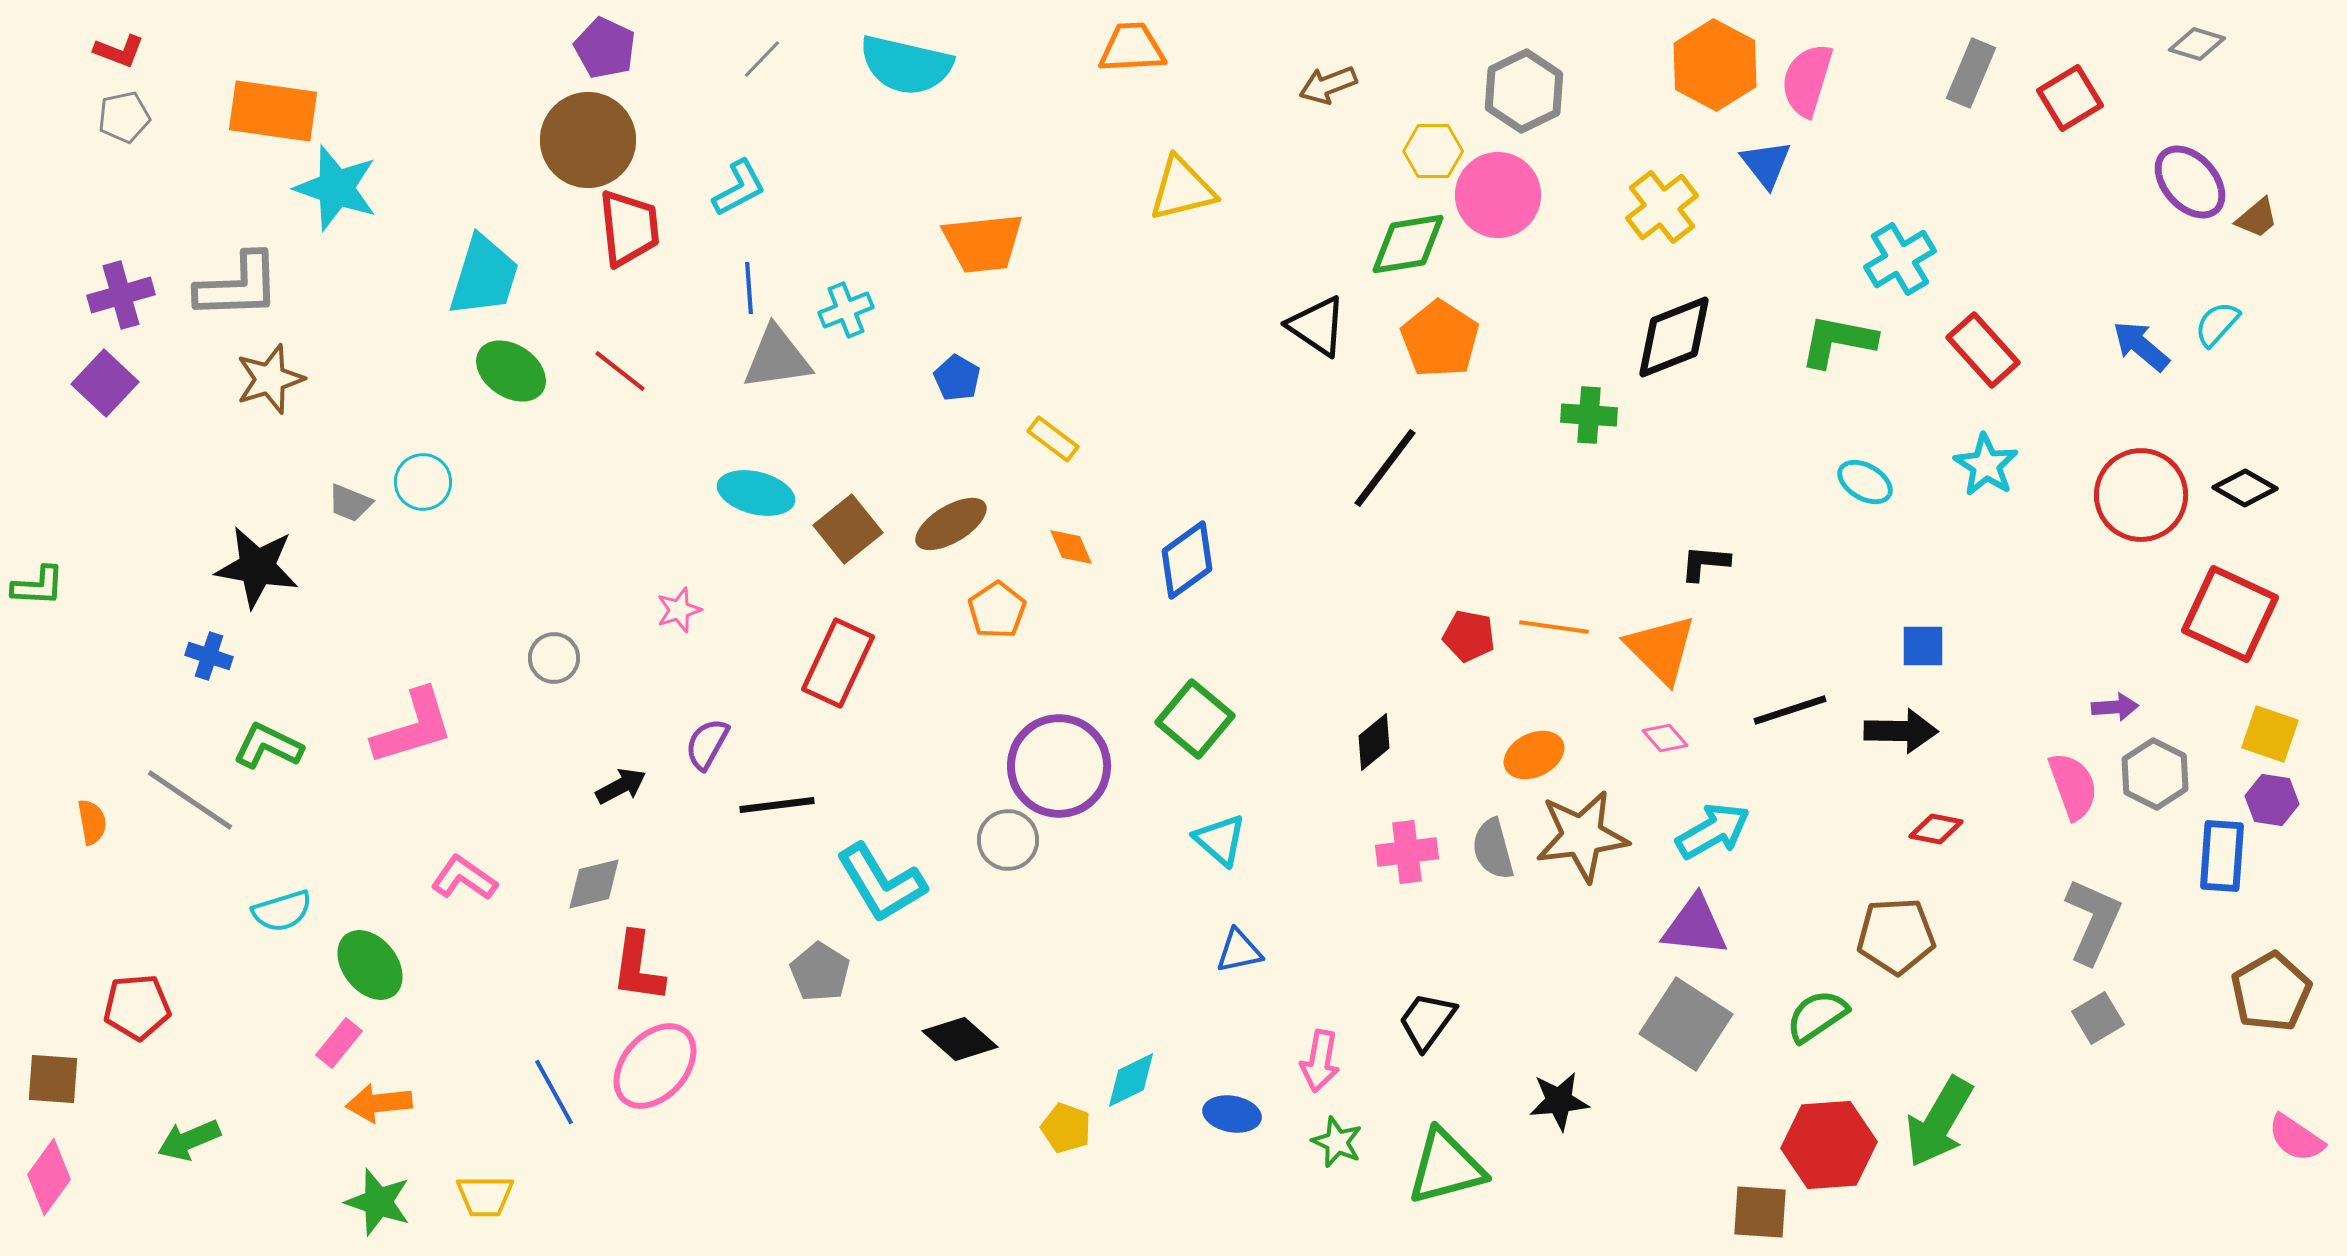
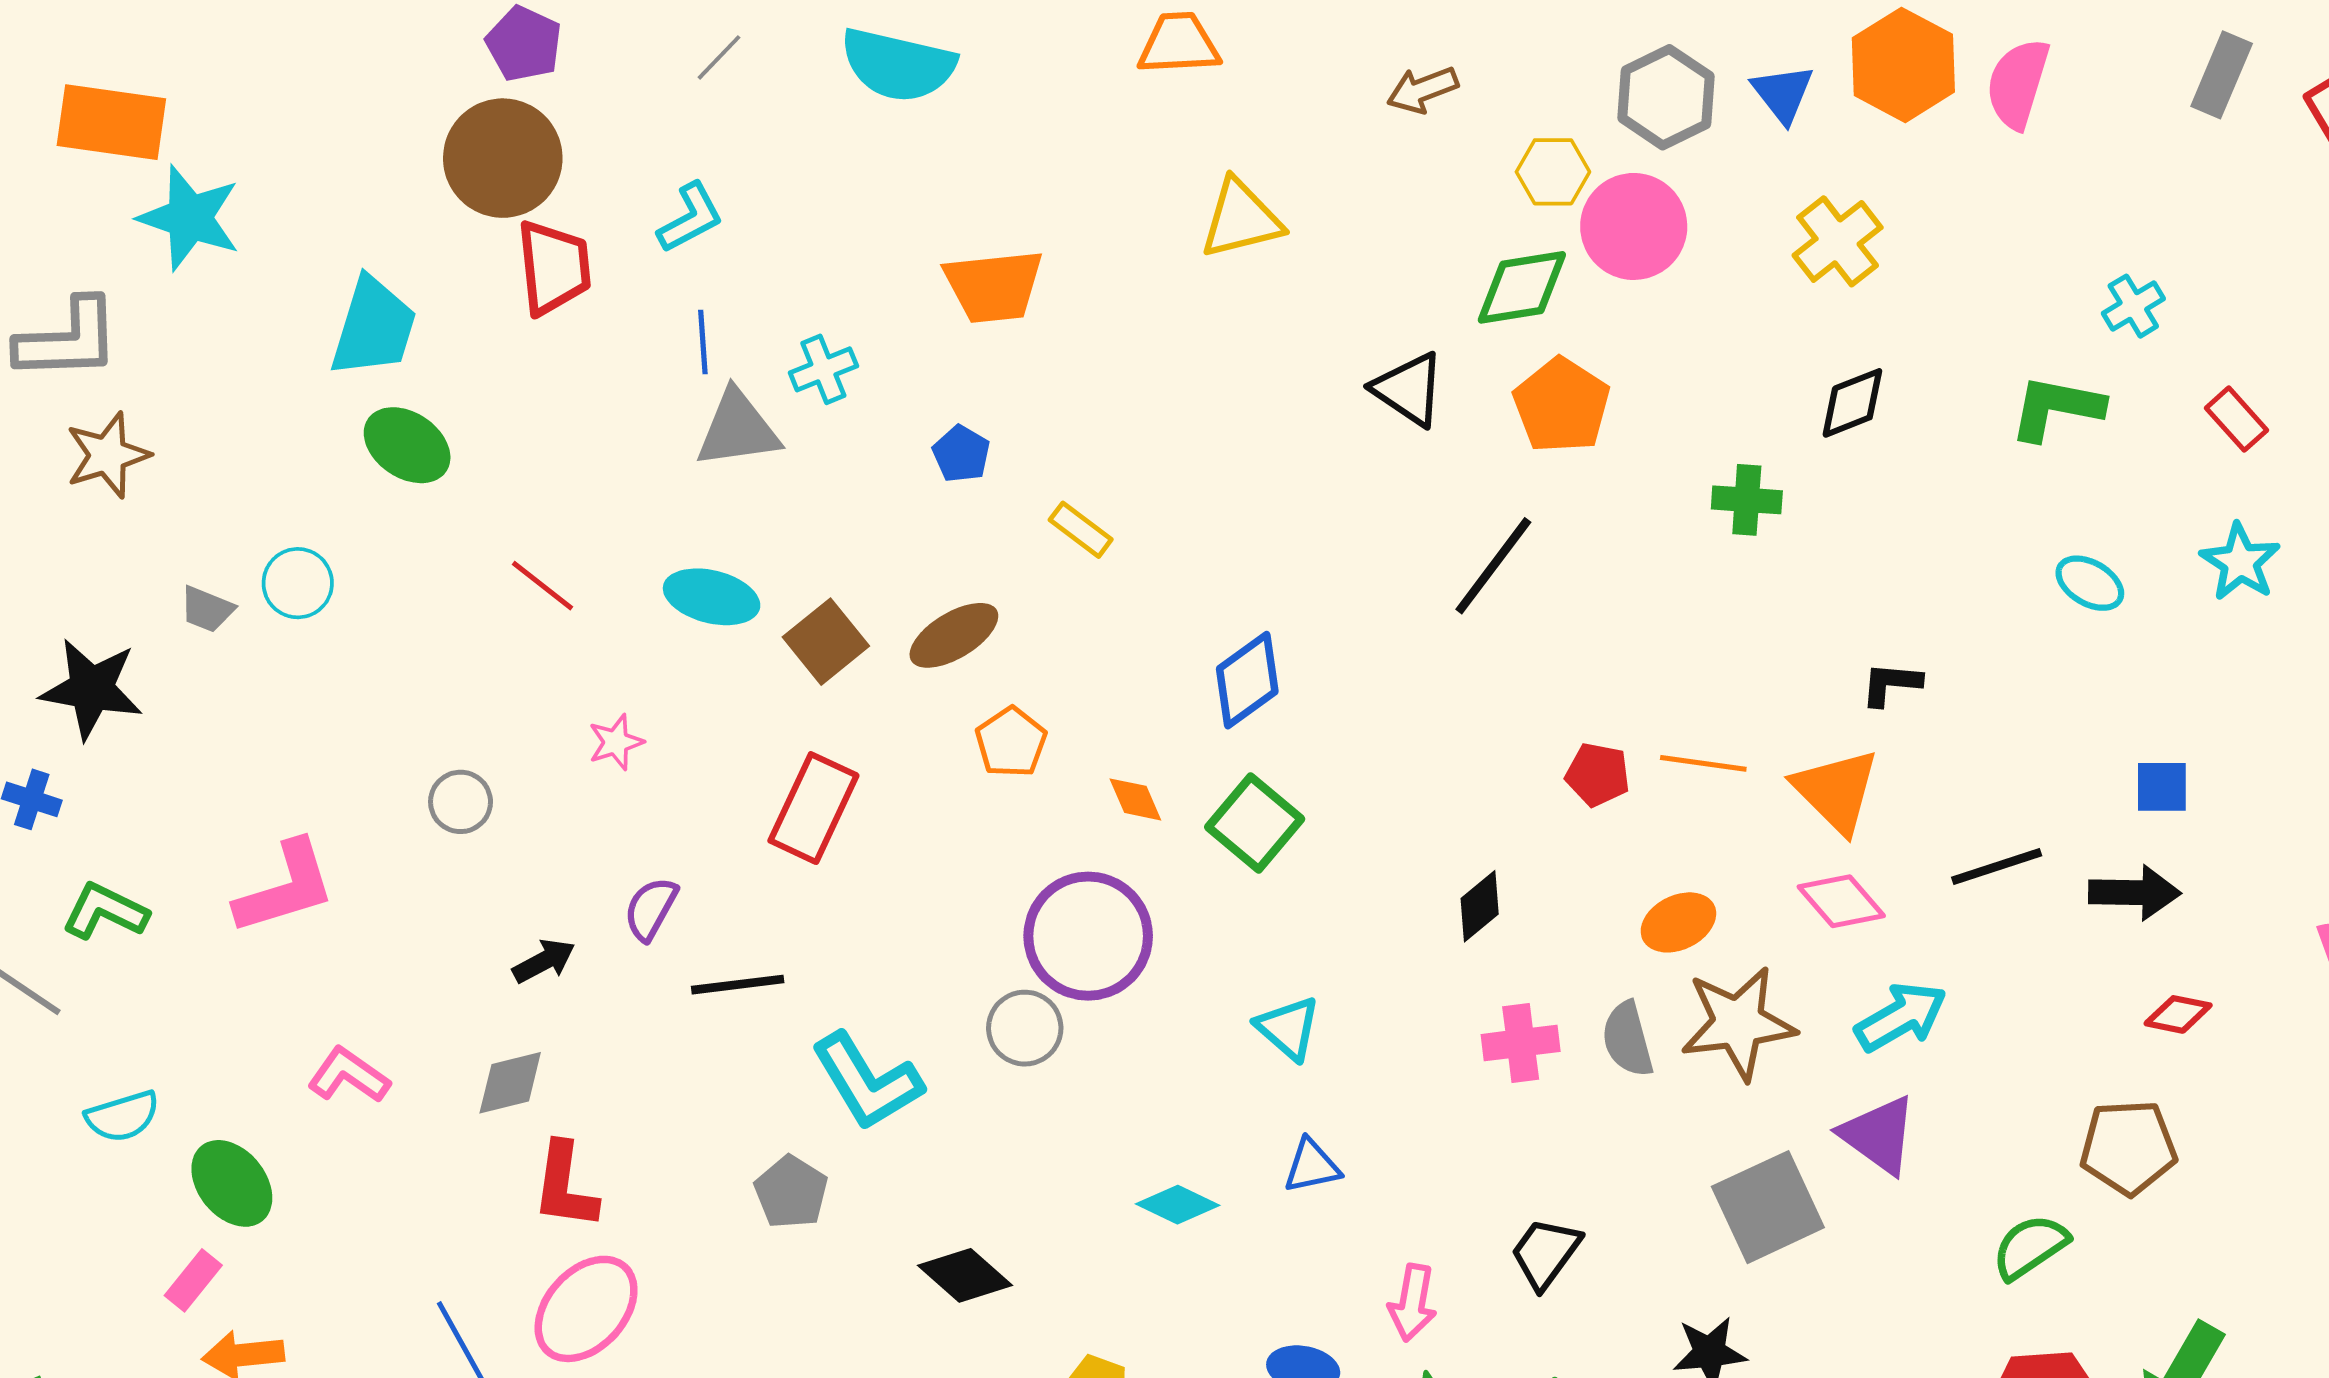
blue triangle: (1766, 164) -> (1783, 93), moved
cyan cross: (1900, 259) -> (2133, 306), size x0.7
black diamond: (1674, 337) -> (1852, 403), size x0.7
red rectangle: (1983, 350) -> (2236, 419), size x0.7
red line: (620, 371) -> (543, 586), moved
orange diamond: (1071, 547) -> (1135, 799), moved
green square: (1195, 719) -> (1255, 823), moved
pink diamond: (1665, 738) -> (1841, 901), size x1.5
purple triangle: (1695, 926) -> (1879, 1135), turned 30
gray square: (1686, 1024) -> (1768, 1207), moved, turned 32
cyan diamond: (1131, 1080) -> (1178, 1205), moved, turned 52

